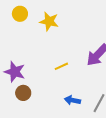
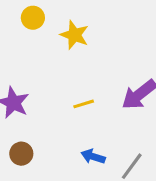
brown circle: (23, 93) -> (21, 154), moved

